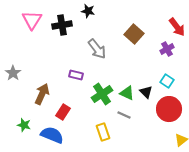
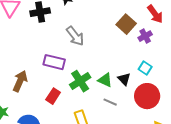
brown square: (134, 34) -> (126, 24), moved
purple rectangle: (76, 75) -> (54, 62), size x1.5
red rectangle: (63, 112) -> (53, 96), moved
gray line: (124, 115) -> (110, 102), moved

